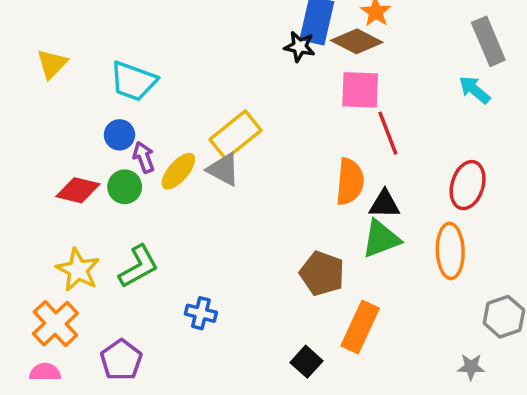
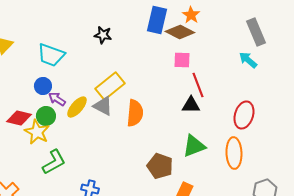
black star: (300, 47) -> (103, 35), moved
pink square: (360, 90) -> (182, 60), size x0.7
purple arrow: (144, 157) -> (57, 99), turned -36
orange semicircle: (350, 182) -> (135, 113), moved
black triangle: (384, 204) -> (191, 105), moved
yellow star: (78, 270) -> (37, 132), moved

